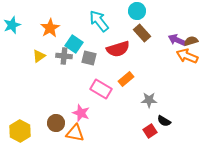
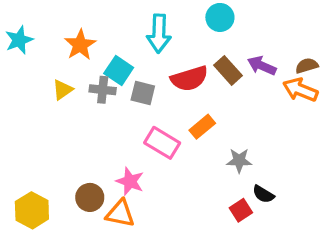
cyan arrow: (99, 21) -> (159, 34), turned -140
brown rectangle: (142, 33) -> (228, 70), moved
purple arrow: (177, 40) -> (262, 66), moved

